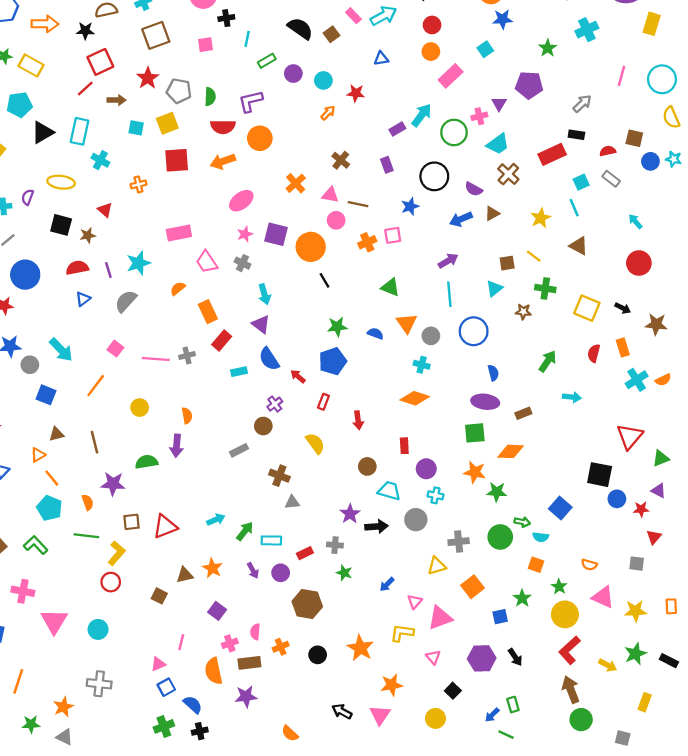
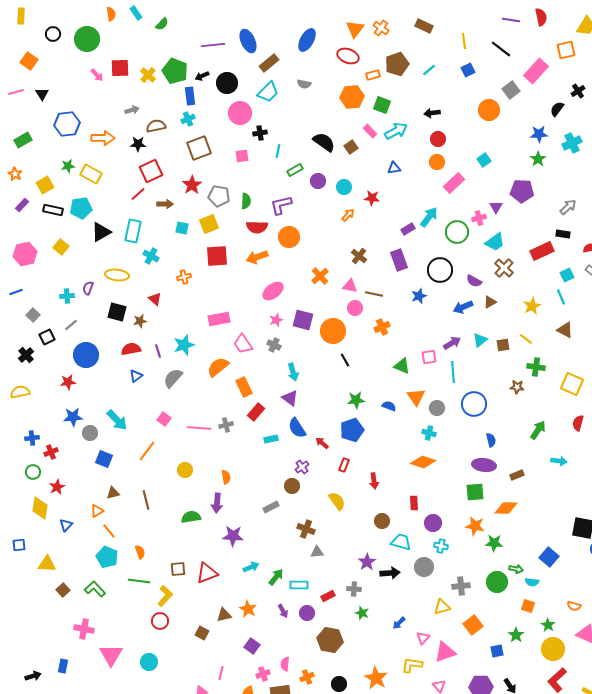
blue star: (503, 19) -> (539, 134), moved
purple rectangle: (387, 165) -> (399, 260), size x1.5
pink square: (393, 235) -> (429, 357), moved
orange semicircle: (178, 288) -> (218, 367), size x1.6
cyan triangle: (494, 288) -> (480, 340), moved
purple star: (113, 484) -> (233, 536), moved

